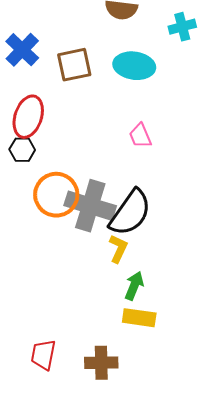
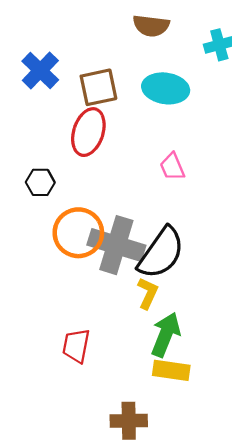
red ellipse: (28, 117) -> (88, 132), moved
green arrow: (134, 286) -> (166, 335), size x1.4
red trapezoid: (43, 355) -> (76, 346), moved

